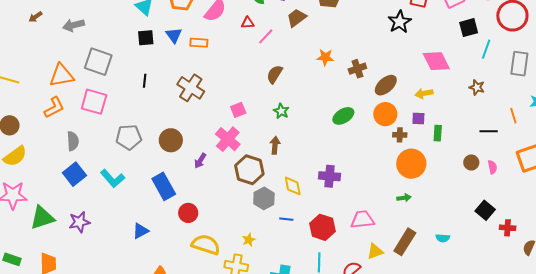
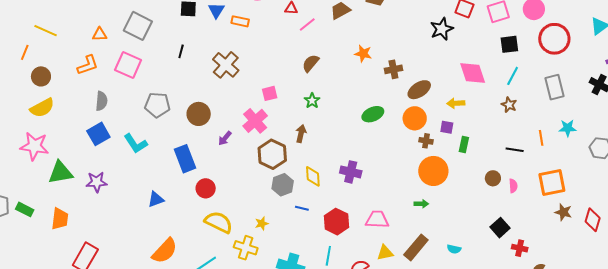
cyan line: (486, 49) -> (513, 76), moved
gray rectangle: (519, 64) -> (555, 87), turned -30
orange triangle: (62, 75) -> (100, 34), size x0.6

